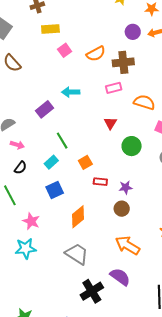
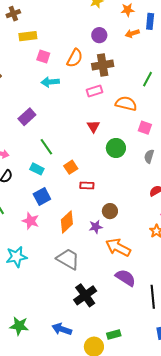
purple circle: (133, 32) -> (99, 35), moved
pink square: (65, 50) -> (43, 57), turned -32
orange semicircle: (96, 54) -> (75, 58), turned -30
cyan arrow: (71, 92) -> (50, 82), moved
cyan rectangle: (51, 162) -> (37, 169), turned 72
purple star: (126, 187) -> (96, 227), moved
pink star: (31, 221) -> (31, 221), moved
purple semicircle: (120, 277) -> (125, 278), moved

